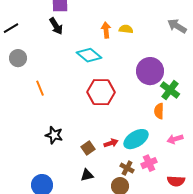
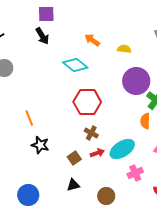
yellow semicircle: (126, 29) -> (124, 49), moved
orange arrow: (106, 30) -> (92, 40), turned -49
orange line: (40, 88) -> (29, 118), moved
brown cross: (127, 168) -> (91, 133), moved

